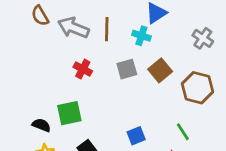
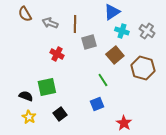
gray arrow: (73, 28) -> (50, 23), size x0.7
cyan cross: (141, 36) -> (122, 31), moved
gray square: (127, 69) -> (89, 42), moved
green line: (183, 132) -> (103, 80), moved

